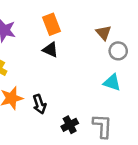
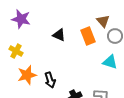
orange rectangle: (52, 24) -> (88, 36), moved

